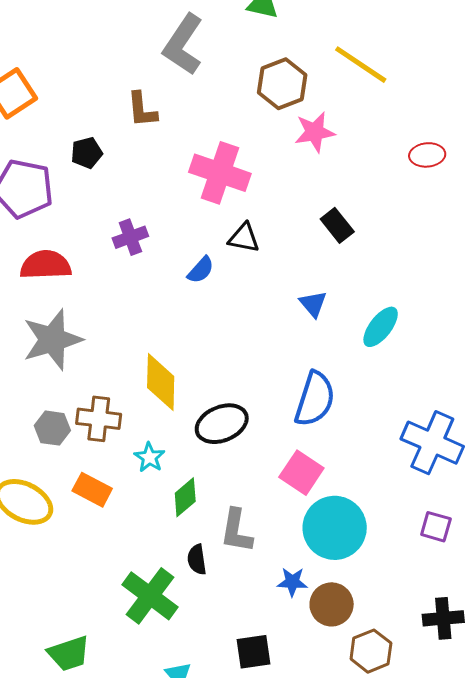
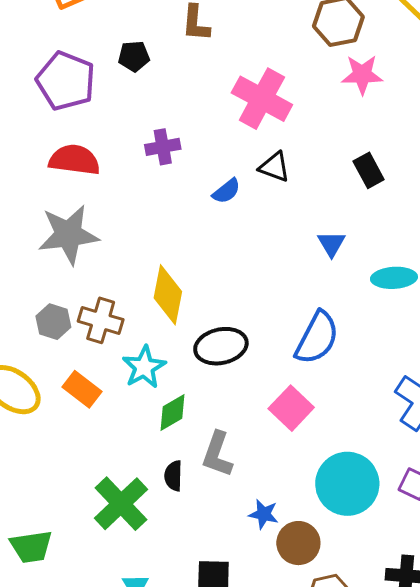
cyan ellipse: (381, 327) -> (394, 278), turned 39
cyan star: (149, 457) -> (144, 367), size x1.4
cyan circle: (335, 528) -> (347, 484), moved

